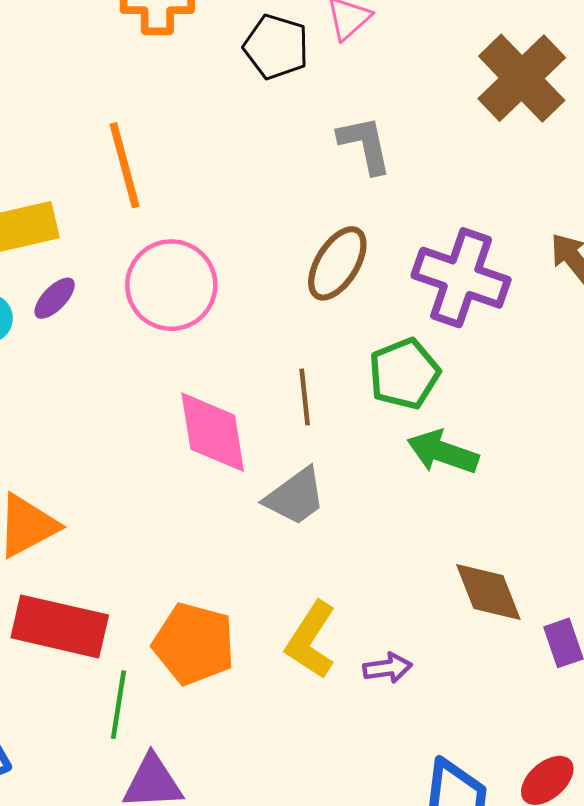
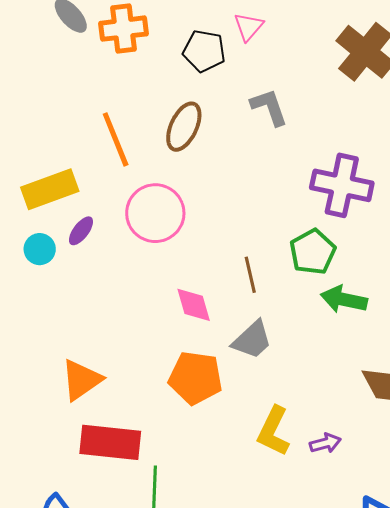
brown ellipse: (337, 263) -> (184, 127), moved
pink diamond: (213, 432) -> (194, 305), size x0.7
orange pentagon: (194, 644) -> (195, 378), moved

